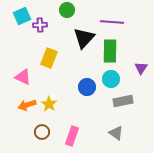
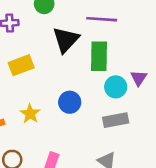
yellow rectangle: (49, 58) -> (21, 65), turned 48
cyan circle: (111, 79) -> (116, 87), moved
yellow star: (49, 104) -> (30, 114), moved

